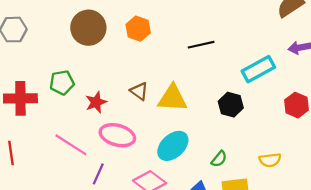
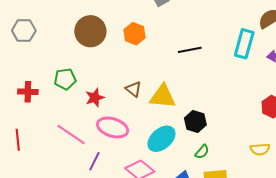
cyan rectangle: (258, 69) -> (244, 44), moved, turned -48
red cross: (20, 98) -> (28, 92), size x0.7
black hexagon: (231, 105) -> (195, 122), moved
yellow semicircle: (270, 160) -> (260, 149), moved

